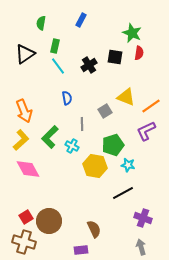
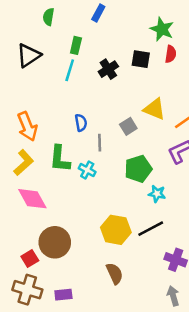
green rectangle: (55, 46) -> (76, 45), moved
cyan line: (58, 66) -> (70, 70), turned 54
blue semicircle: (67, 98) -> (81, 123), moved
green L-shape: (50, 137) -> (60, 159), turned -40
yellow hexagon: (95, 166) -> (116, 230), moved
brown circle: (49, 221) -> (55, 242), moved
purple rectangle: (81, 250) -> (63, 295), moved

